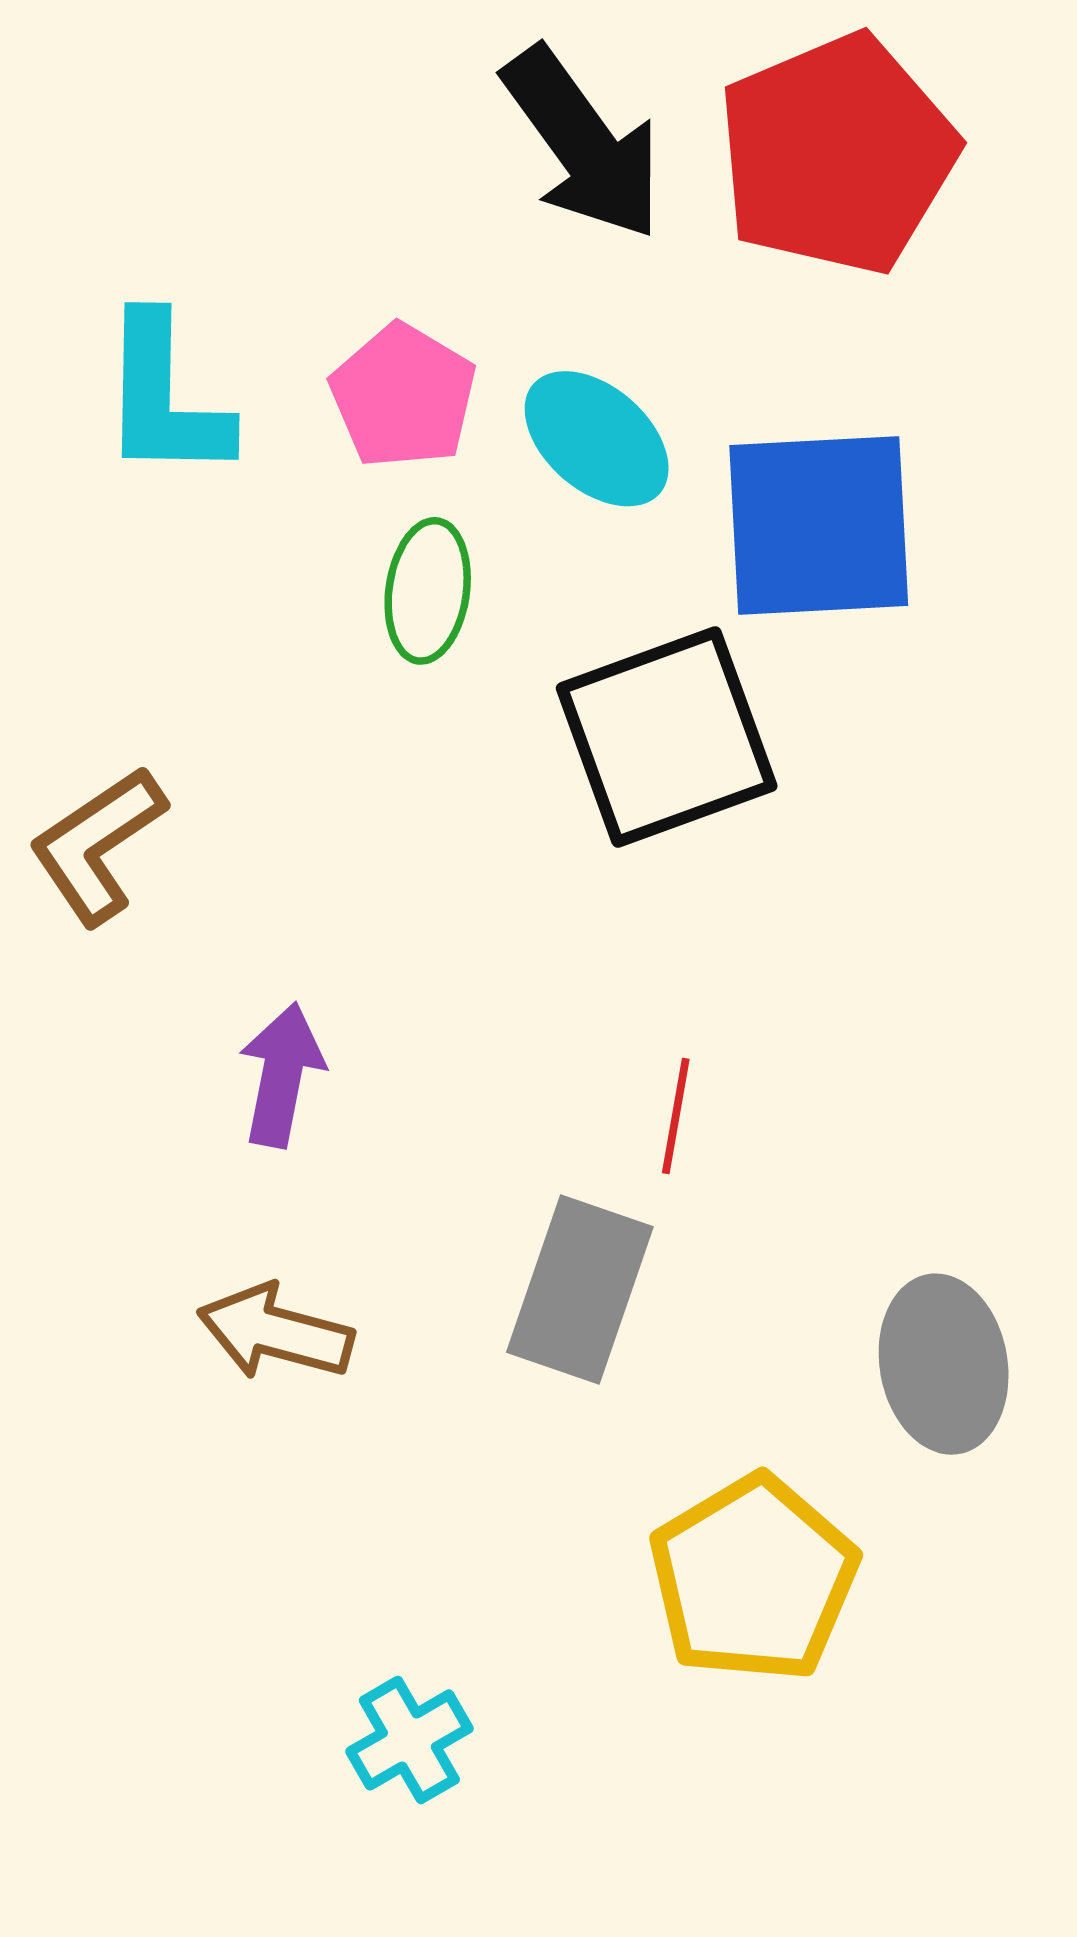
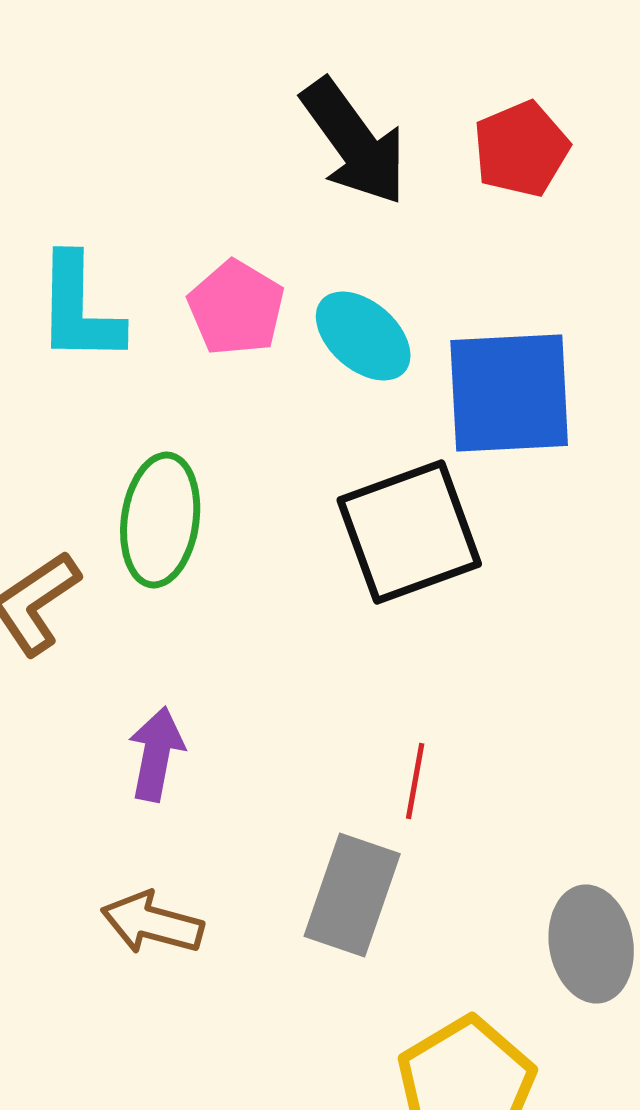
red pentagon: (837, 154) -> (521, 149), size x0.6
green ellipse: (428, 591) -> (160, 520), moved, size x1.4

